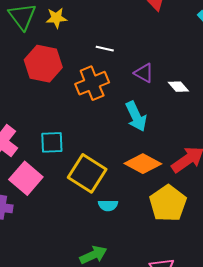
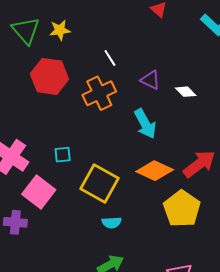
white line: (105, 49) -> (110, 58), turned 48
cyan square: (52, 142) -> (63, 155), size x0.7
cyan semicircle: (108, 205) -> (112, 223), moved

